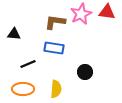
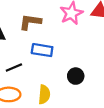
brown L-shape: (55, 22) -> (30, 22), moved

